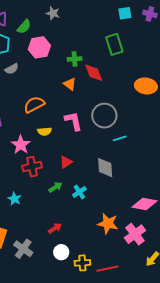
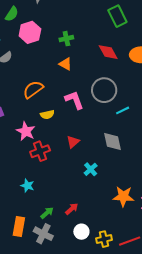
green rectangle: (114, 44) -> (117, 16), moved
red diamond: (94, 73) -> (108, 52), moved
green arrow: (55, 187) -> (47, 213), moved

